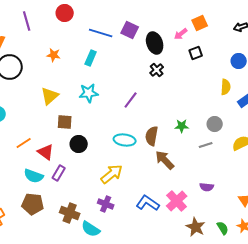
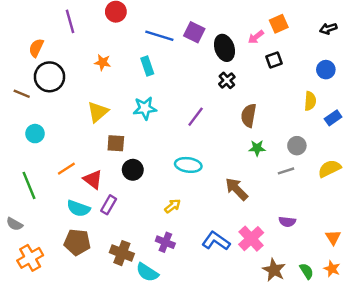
cyan rectangle: (91, 58) -> (147, 66), turned -42
brown semicircle: (152, 136) -> (249, 115), moved
yellow arrow: (112, 174) -> (173, 206), size x0.6

